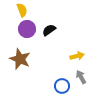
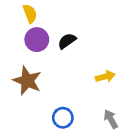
gray arrow: (81, 77) -> (111, 119), moved
blue circle: (62, 86) -> (63, 118), moved

